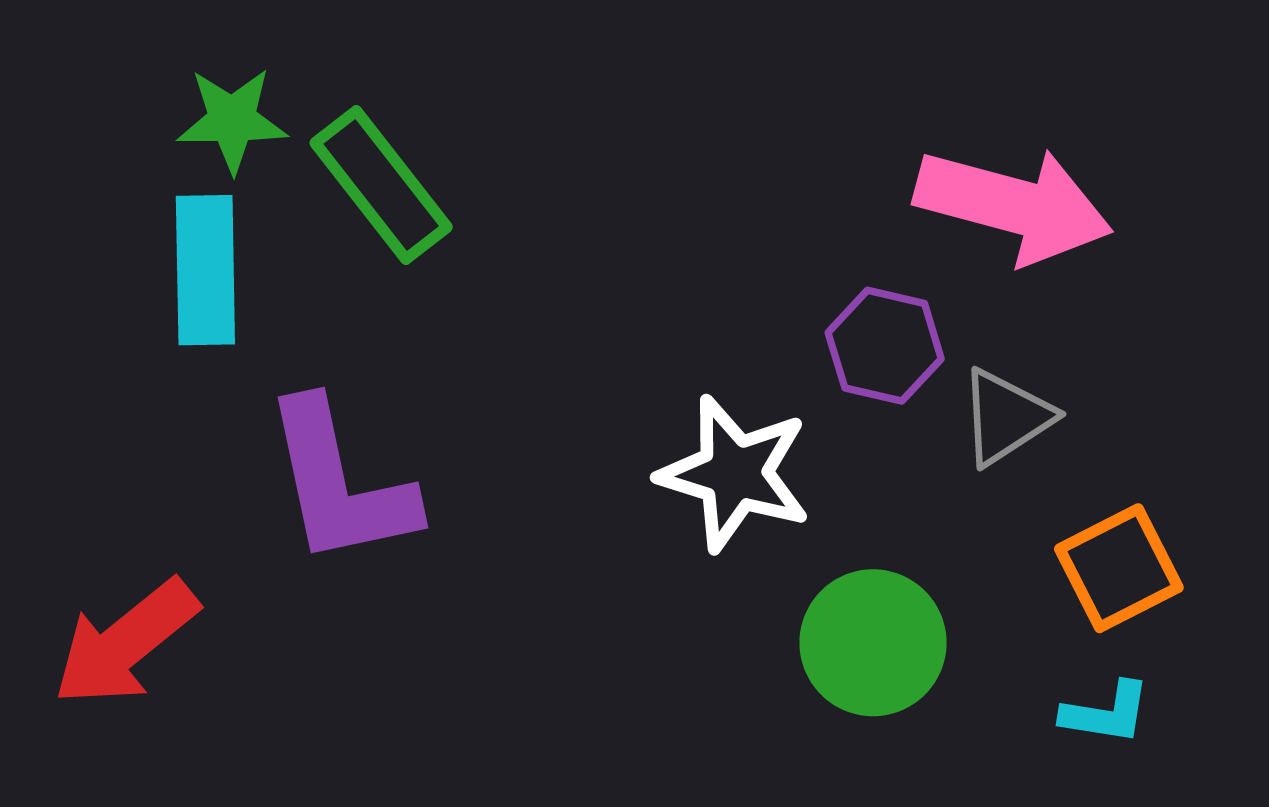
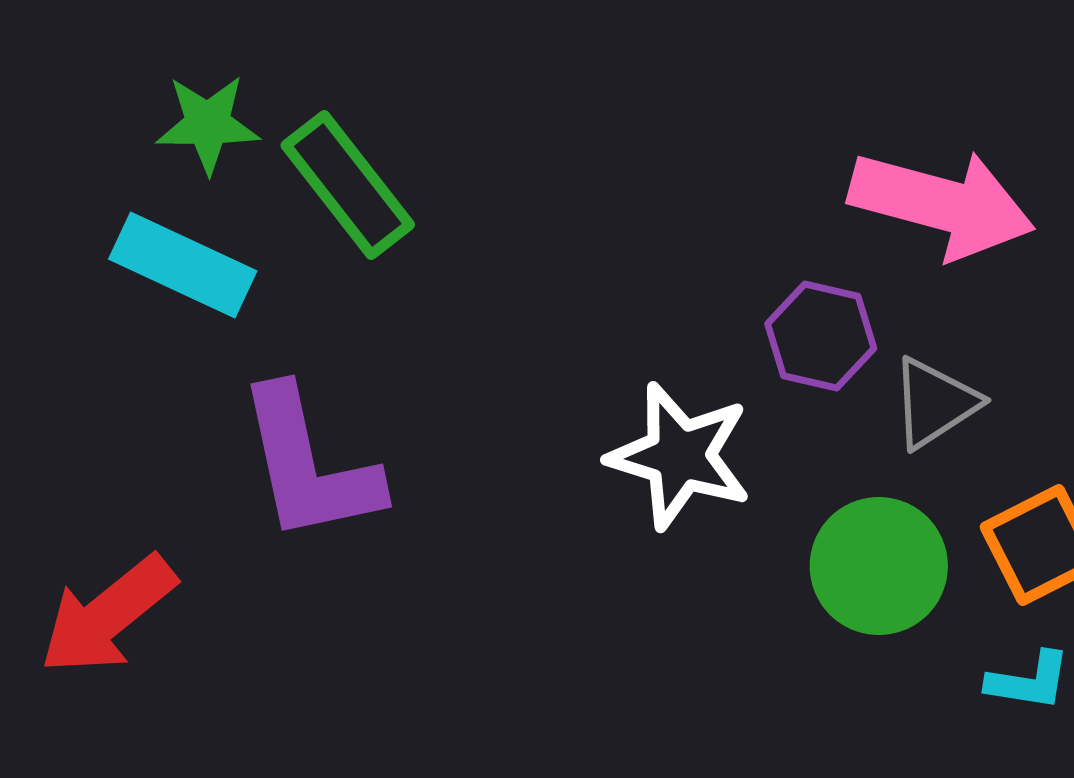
cyan rectangle: (205, 270) -> (183, 265), turned -64
green circle: (873, 643) -> (879, 566), moved

